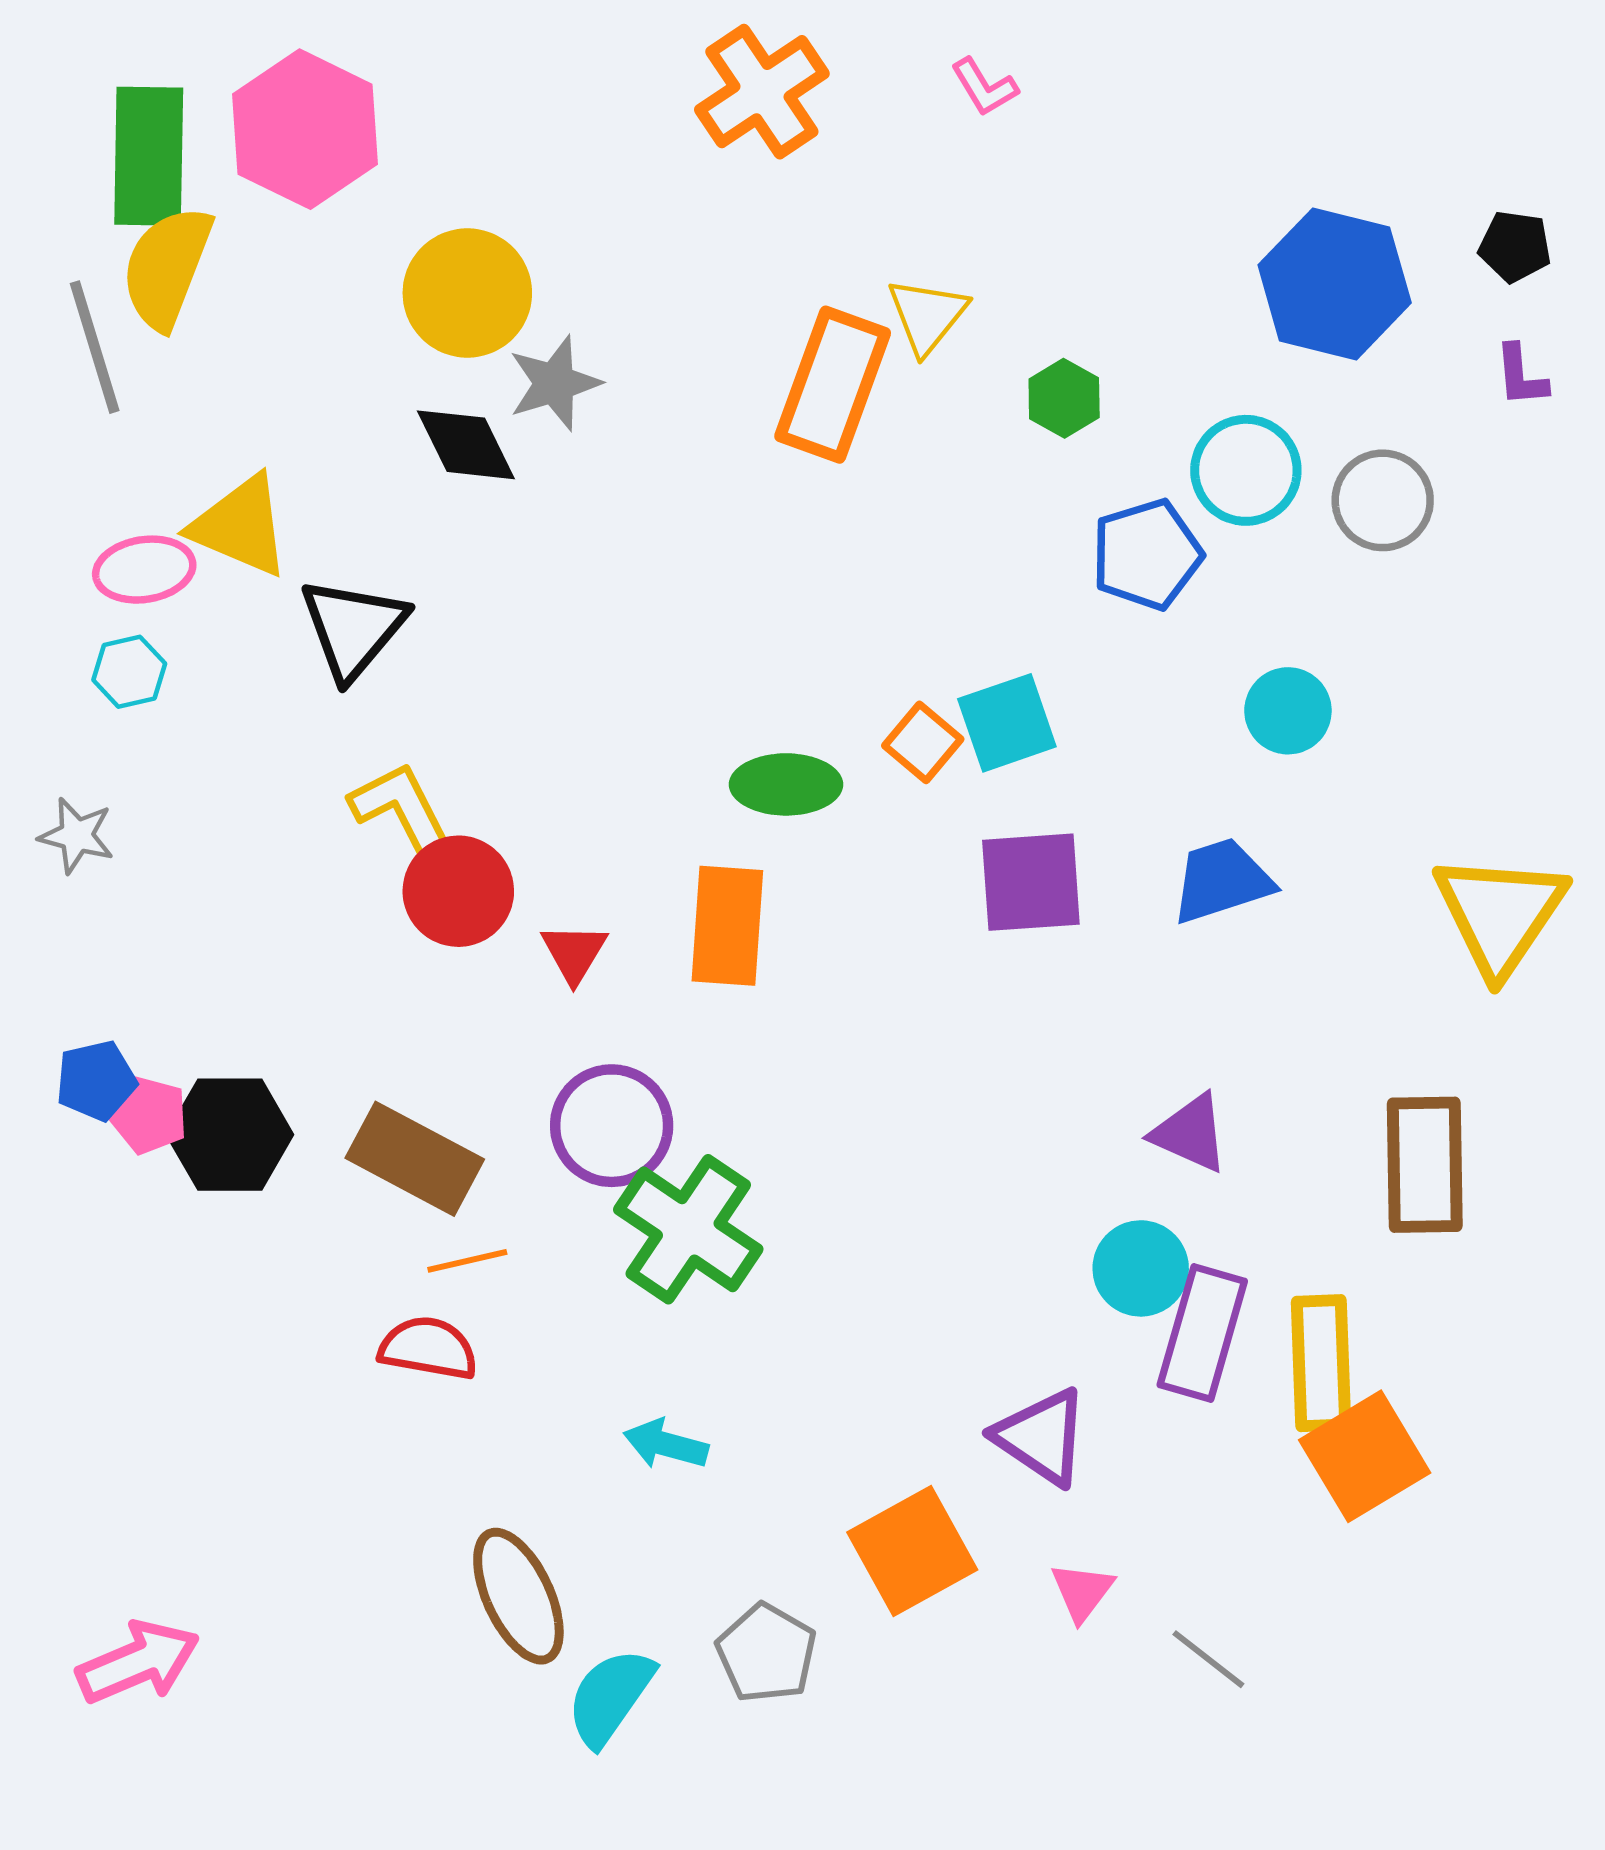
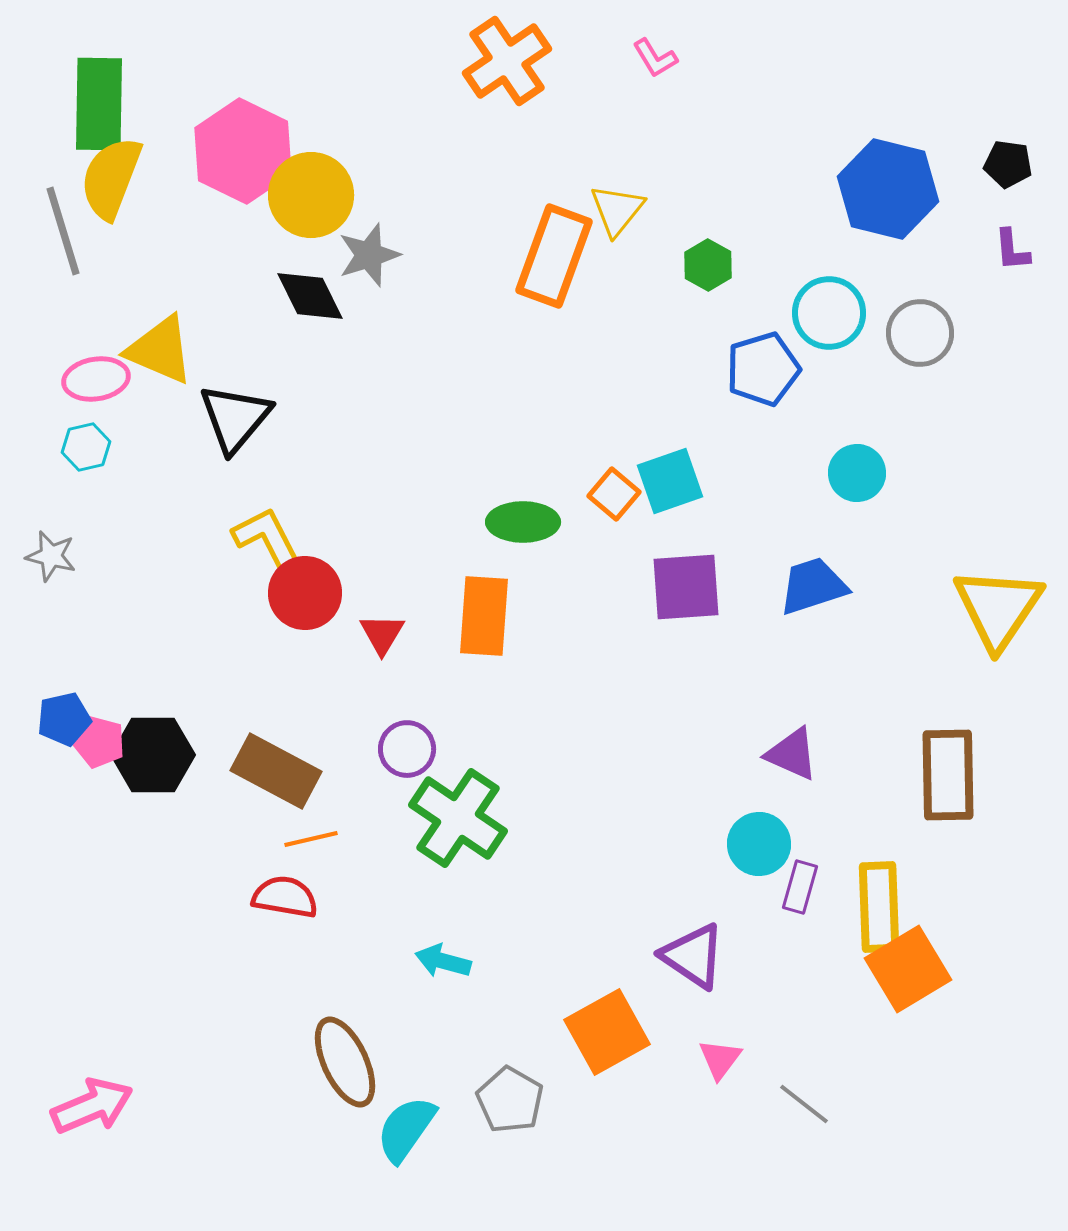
pink hexagon: (305, 129) -> (243, 151), moved
purple circle: (612, 1126) -> (407, 749), size x0.7
purple rectangle: (1202, 1333) -> (800, 887), size x0.6

